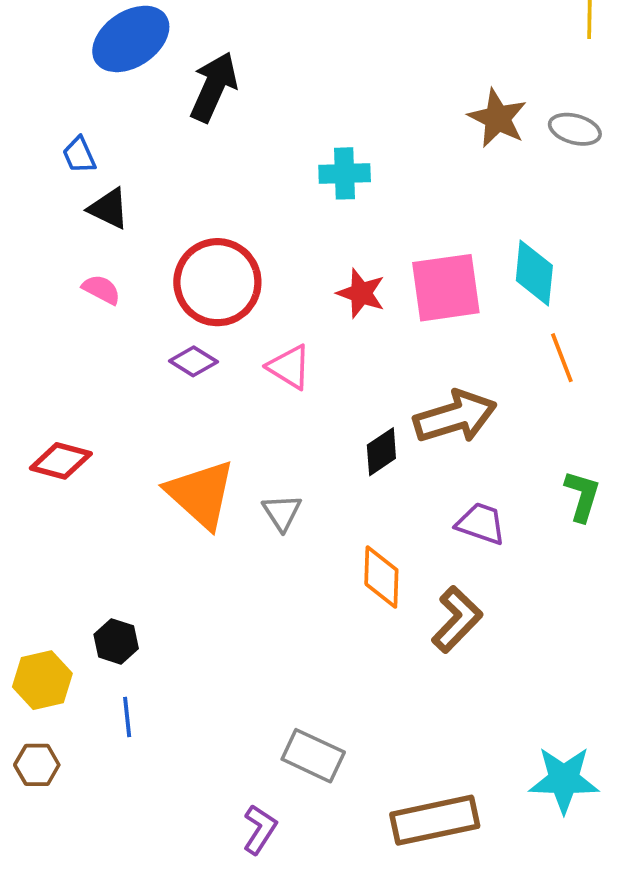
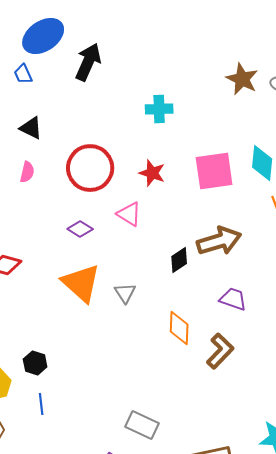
blue trapezoid: (79, 155) -> (23, 74), moved
pink semicircle: (101, 290) -> (27, 172), turned 75
red star: (361, 293) -> (152, 173), moved
purple diamond: (193, 361) -> (80, 229), moved

